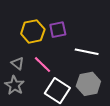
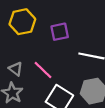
yellow hexagon: (33, 31) -> (22, 22), moved

